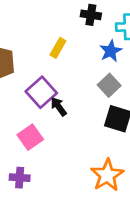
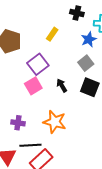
black arrow: (59, 107) -> (62, 86), moved
pink square: (30, 137) -> (33, 86), moved
orange star: (107, 175) -> (55, 122), moved, turned -30

